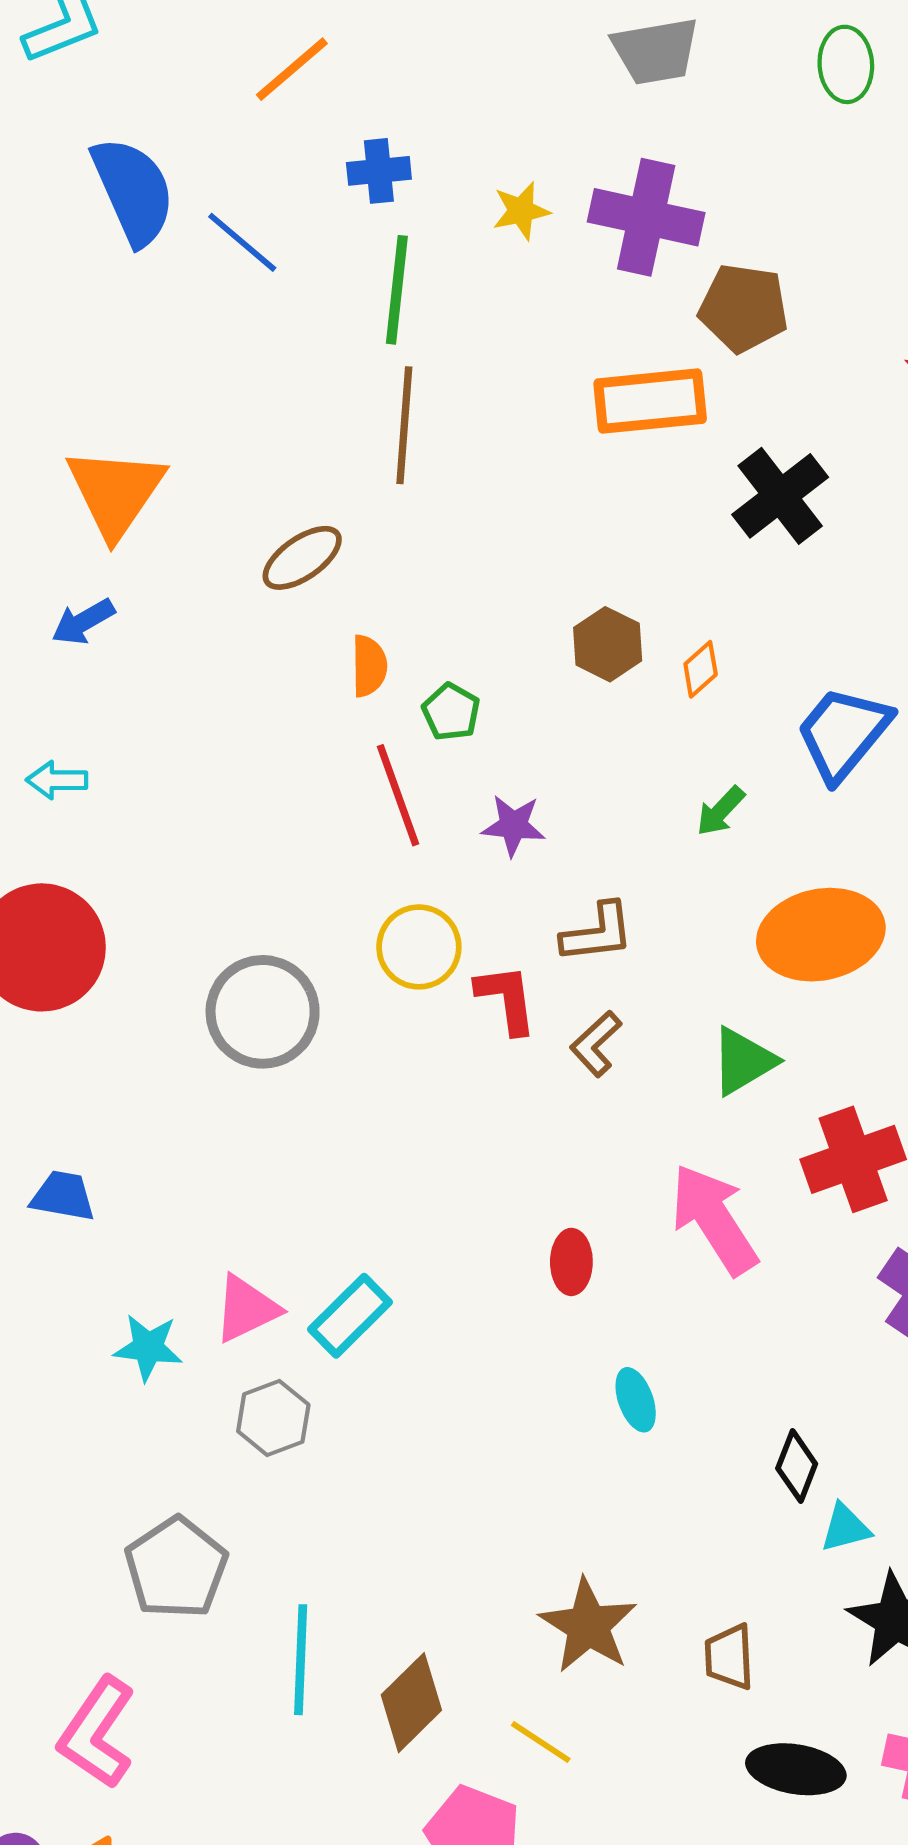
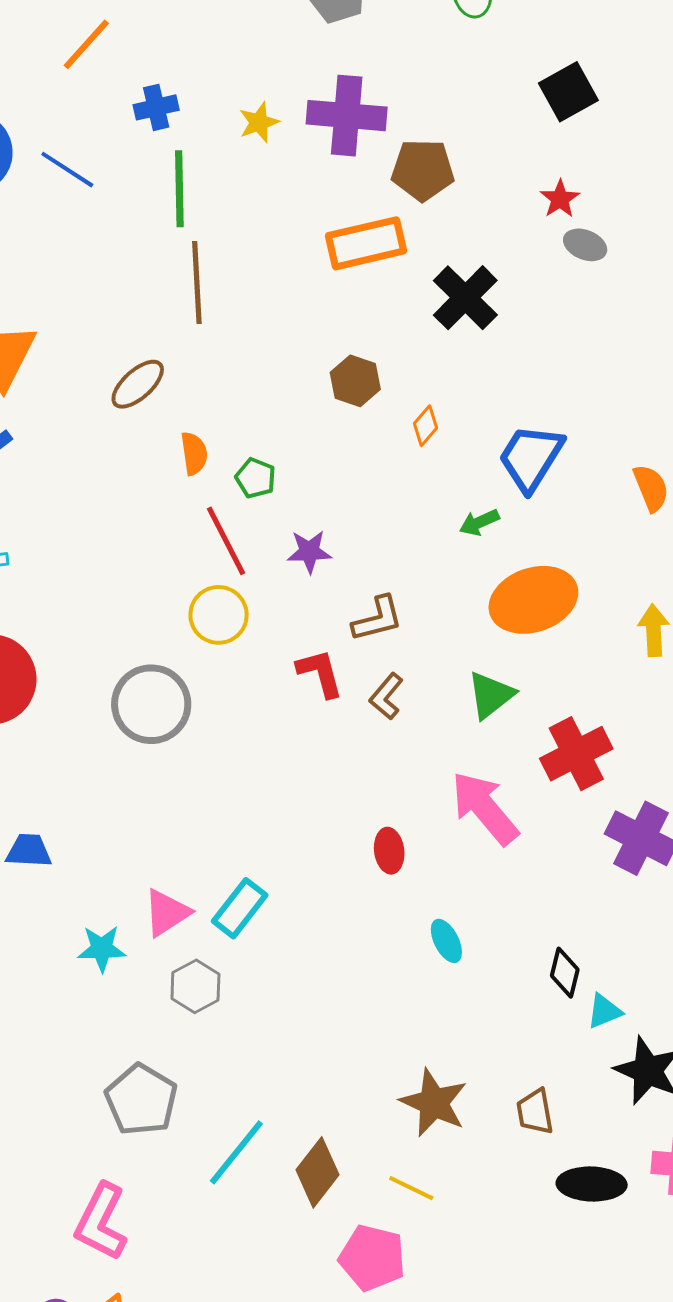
brown hexagon: (608, 644) -> (355, 381), moved
green arrow: (720, 811) -> (479, 522), moved, turned 30
yellow circle: (419, 947) -> (219, 615), moved
cyan line: (301, 1660) -> (236, 1152), turned 44

